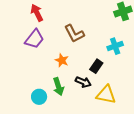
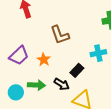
purple trapezoid: (34, 39) -> (19, 55), moved
green arrow: (58, 87) -> (36, 85), turned -78

